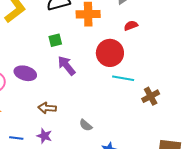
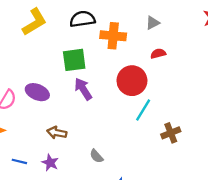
green square: (55, 40) -> (74, 60), size x1.6
cyan line: (123, 78) -> (143, 110), turned -75

